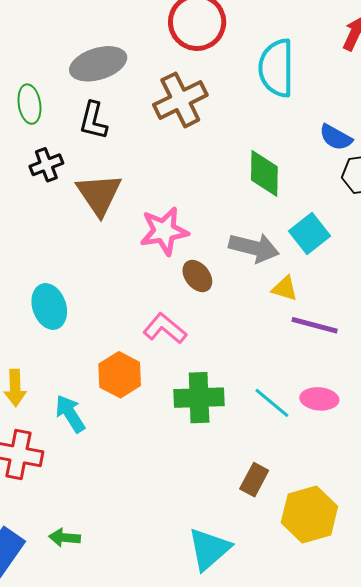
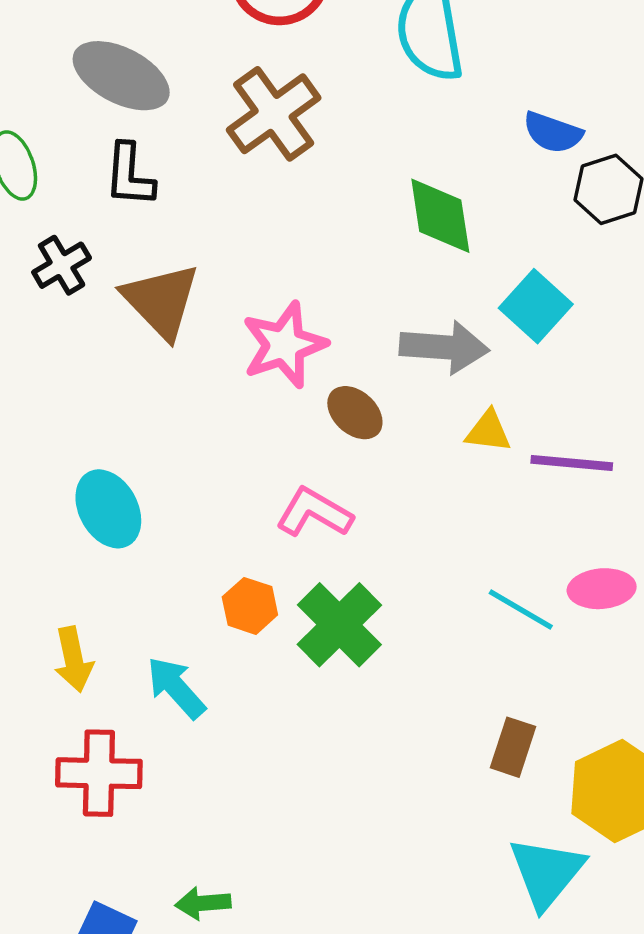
gray ellipse: (98, 64) -> (121, 76), turned 54
yellow triangle: (285, 289) -> (488, 431), moved
orange hexagon: (120, 375) -> (250, 606), size x0.7
green cross: (199, 398) -> (339, 625), moved, turned -33
cyan triangle: (209, 549) -> (546, 873), moved

